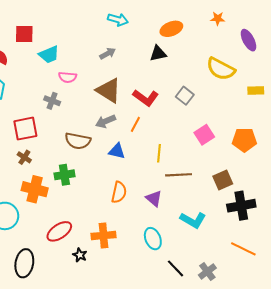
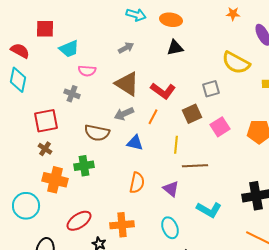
orange ellipse: (171, 29) -> (171, 20), moved, turned 30
gray square: (185, 96) -> (211, 89), moved, turned 36
brown square: (223, 180) -> (192, 114), moved

